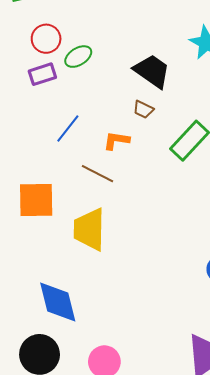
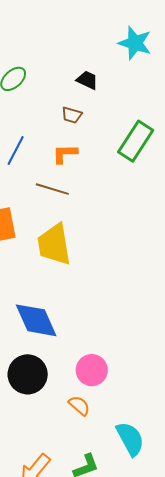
black trapezoid: (152, 71) -> (87, 80), size x0.6
brown trapezoid: (143, 109) -> (72, 115), moved

